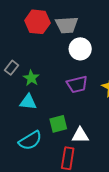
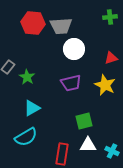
cyan triangle: (28, 102) -> (32, 108), moved, turned -36
green square: (58, 124) -> (84, 121), moved
white triangle: (80, 135) -> (88, 145), moved

